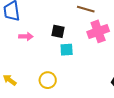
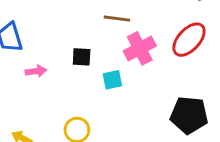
cyan square: (67, 50) -> (112, 80), moved

